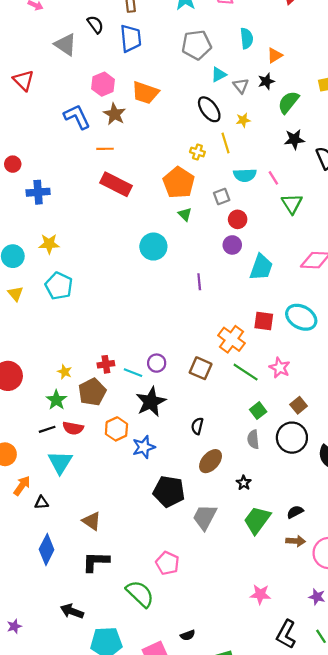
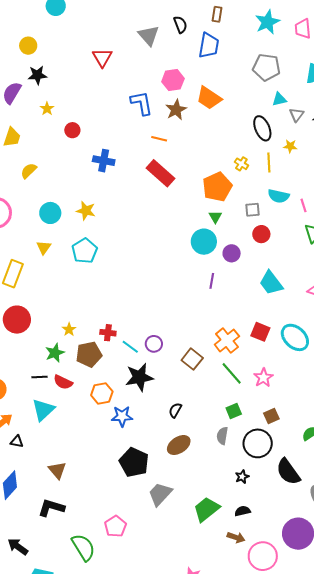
blue cross: (38, 192) -> (104, 161), moved
purple circle: (232, 245) -> (232, 253), moved
cyan circle: (153, 247) -> (204, 242), moved
cyan trapezoid: (261, 267) -> (271, 283), turned 108
black star: (244, 483) -> (242, 477), moved

